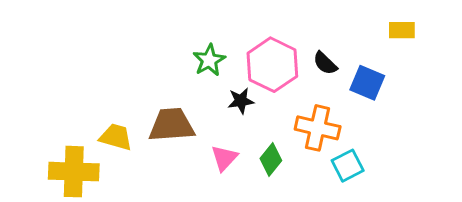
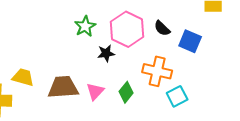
brown trapezoid: (172, 125) -> (63, 87), moved

